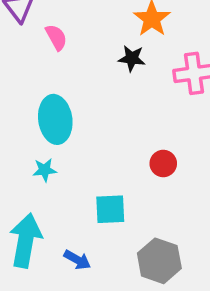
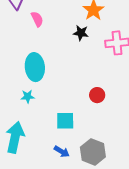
blue arrow: (77, 260) -> (62, 152), moved

